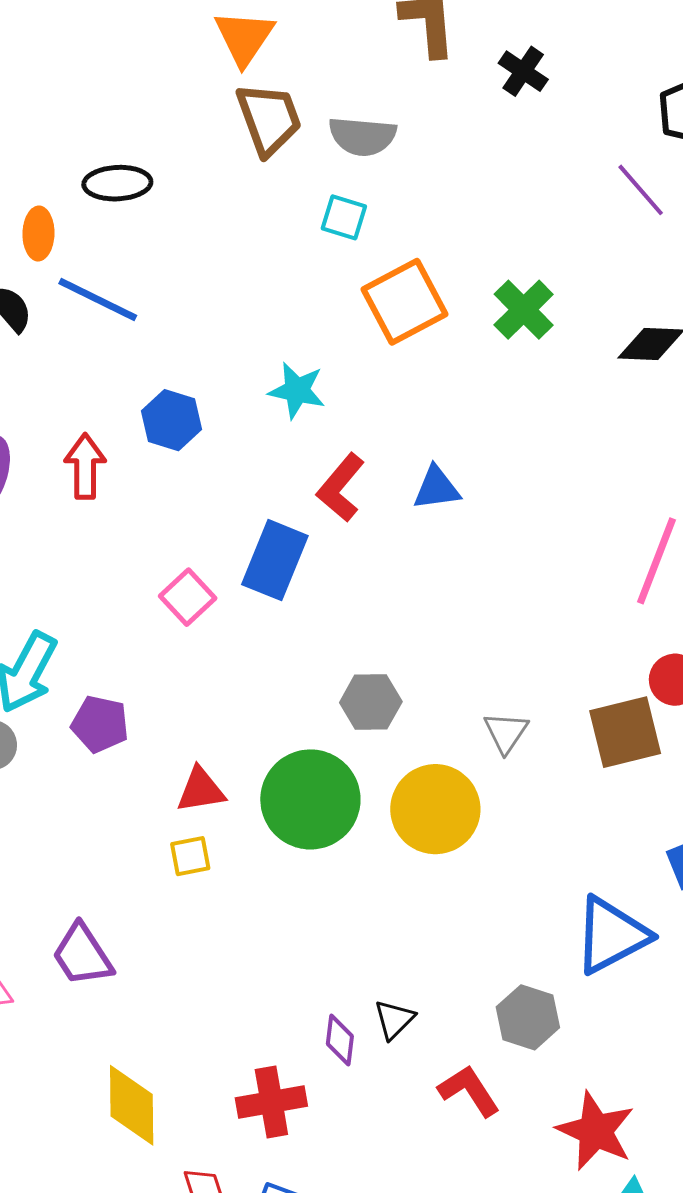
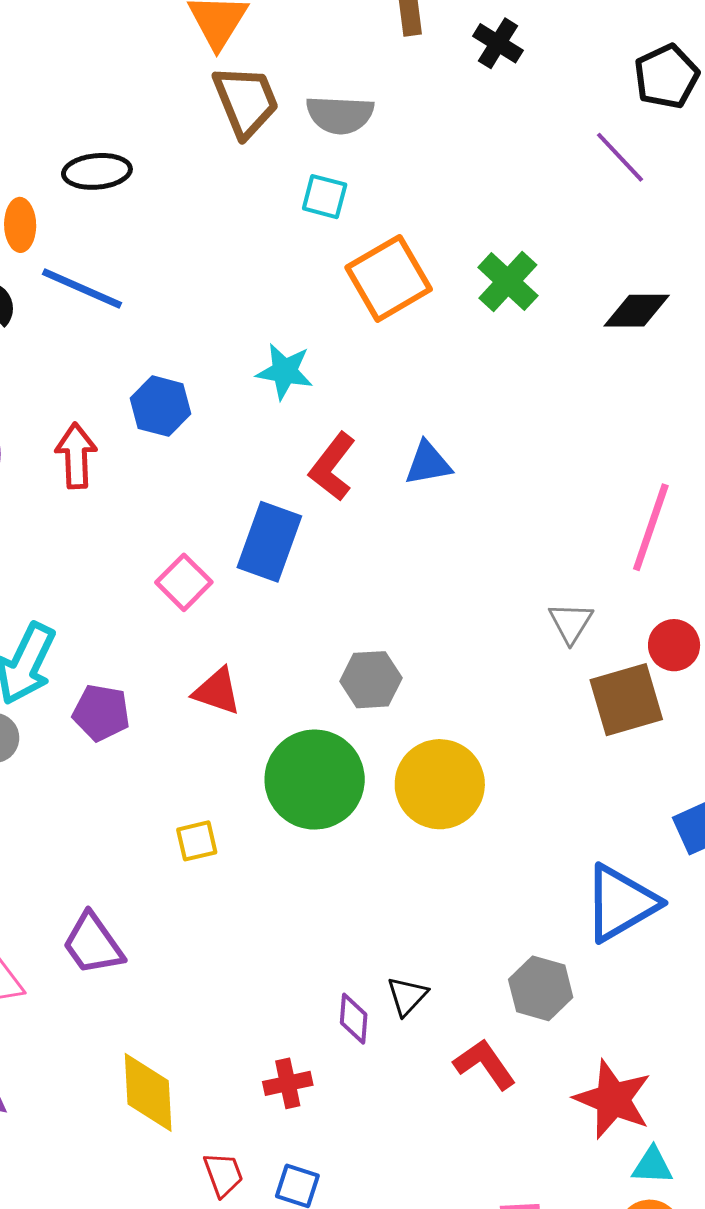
gray triangle: (506, 732) -> (571, 623), moved
red triangle: (201, 790) -> (217, 691), moved, turned 30
red cross: (271, 1102) -> (288, 1083), size x0.7

